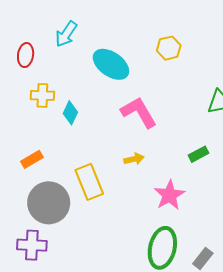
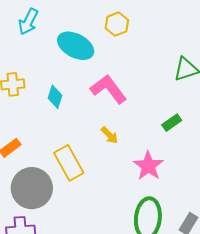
yellow hexagon: (169, 48) -> (117, 24), moved
cyan diamond: (70, 113) -> (55, 97), moved
yellow arrow: (134, 159) -> (110, 135), turned 66

